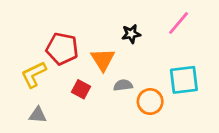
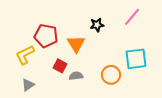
gray semicircle: (123, 85) -> (76, 76), moved
gray triangle: (38, 115) -> (28, 85), turned -40

